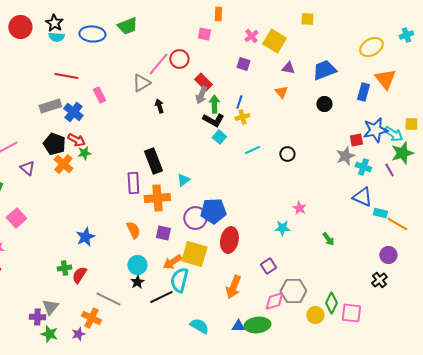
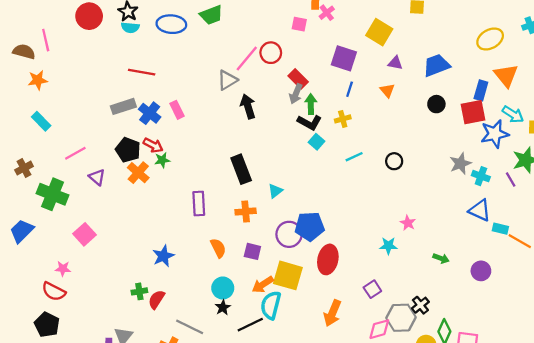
pink cross: (251, 36) -> (327, 13), moved
purple square: (243, 64) -> (344, 58), size x1.6
pink rectangle: (99, 95) -> (177, 110), moved
blue line: (239, 102) -> (350, 89), moved
black arrow: (159, 106) -> (248, 106), size x1.5
cyan arrow: (393, 134) -> (513, 114), moved
red square: (356, 140) -> (473, 112), moved, size x1.6
purple rectangle: (133, 183) -> (199, 203), moved
orange cross: (157, 198) -> (246, 211), size x0.7
green arrow: (328, 239) -> (441, 258), turned -32
purple circle: (388, 255) -> (481, 271), moved
black cross: (379, 280) -> (420, 305), moved

